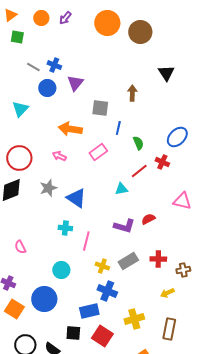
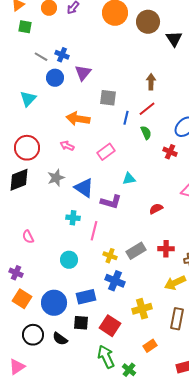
black triangle: (166, 73) -> (174, 39), moved
brown arrow: (132, 93) -> (151, 82), moved
pink rectangle: (98, 152) -> (106, 152), moved
red line: (139, 171) -> (147, 109), moved
purple L-shape: (124, 226) -> (111, 202), moved
yellow arrow: (167, 293) -> (175, 283), size x1.5
blue circle: (44, 299) -> (54, 303), moved
blue rectangle: (89, 311) -> (86, 297), moved

